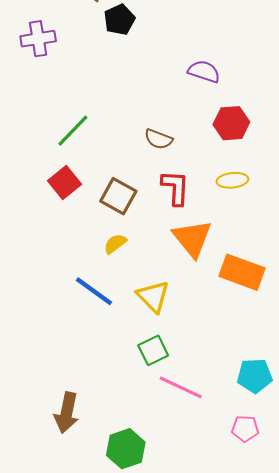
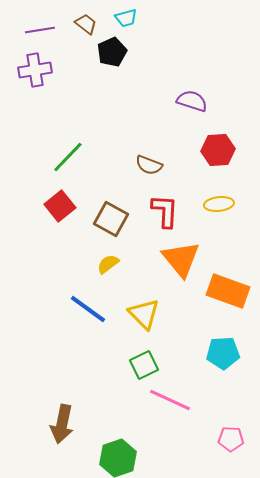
cyan pentagon: (255, 376) -> (223, 353), moved

